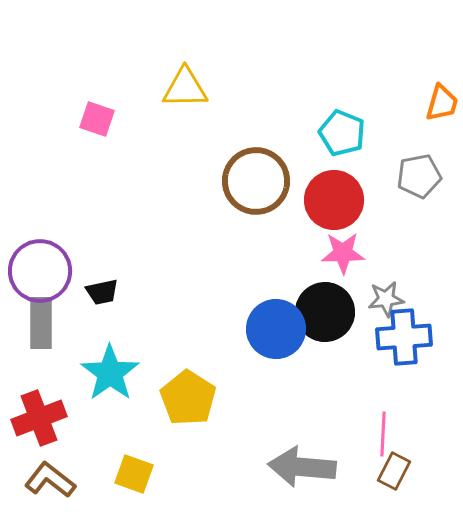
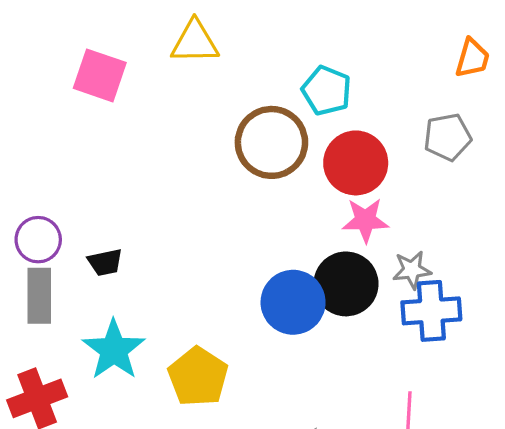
pink square: (97, 119) -> (100, 75), size x1.4
cyan pentagon: (342, 133) -> (327, 91), moved
purple circle: (40, 271) -> (38, 240), size x0.7

